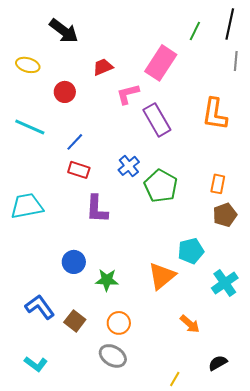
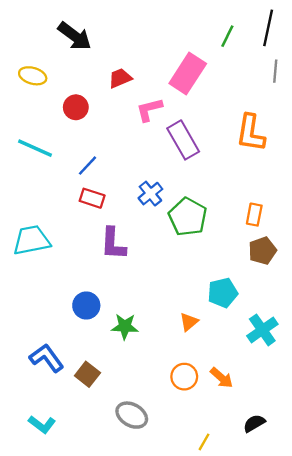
orange triangle: (162, 276) -> (189, 322), size x0.6
orange circle: (119, 323) -> (184, 377), moved

